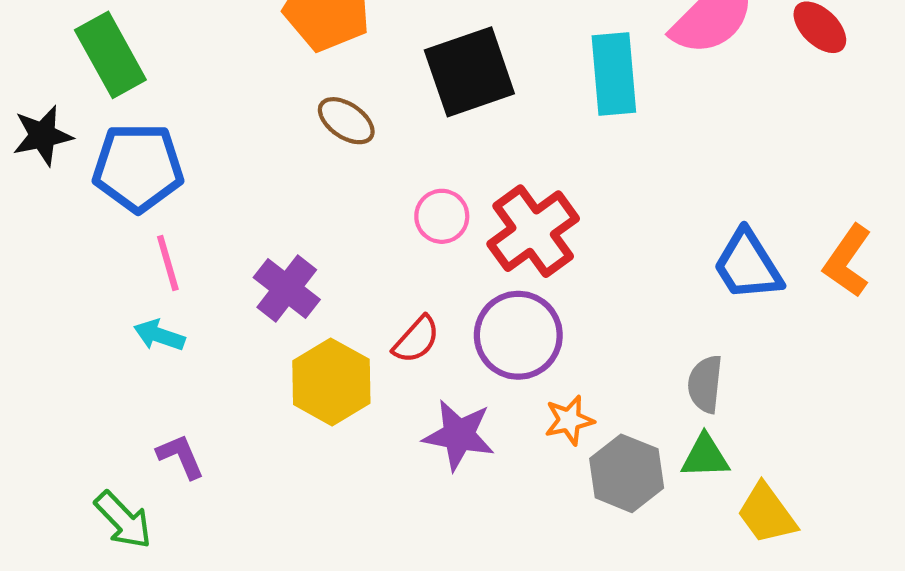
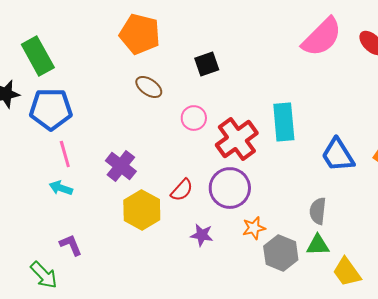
black square: (469, 72) -> (207, 64), size x0.6
cyan rectangle: (614, 74) -> (284, 122), moved
pink circle: (442, 216) -> (194, 118), moved
purple star: (459, 435) -> (202, 235), size x0.7

